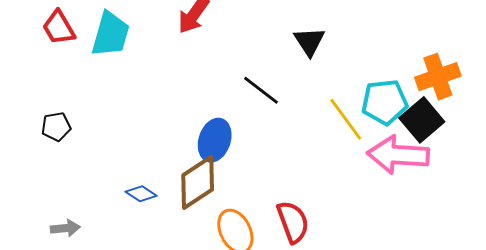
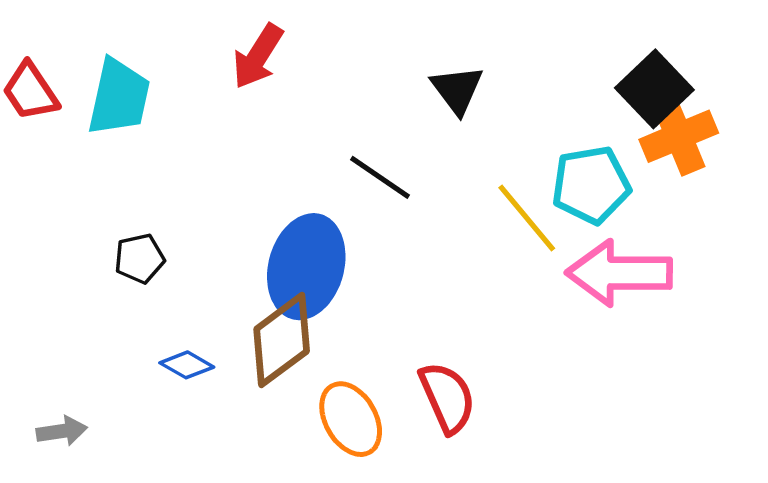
black square: (422, 120) -> (654, 89), moved
black pentagon: (56, 127) -> (140, 258), moved
blue ellipse: (215, 140) -> (306, 267), size x1.4

